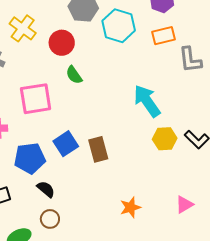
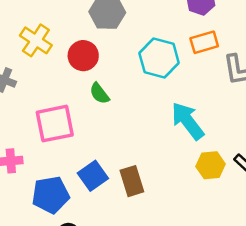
cyan hexagon: (119, 26) -> (159, 58), moved

